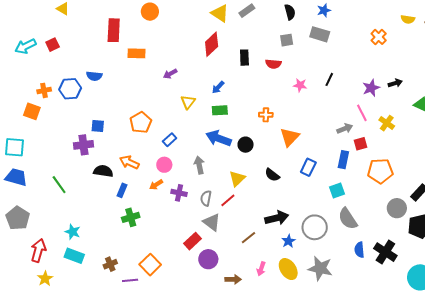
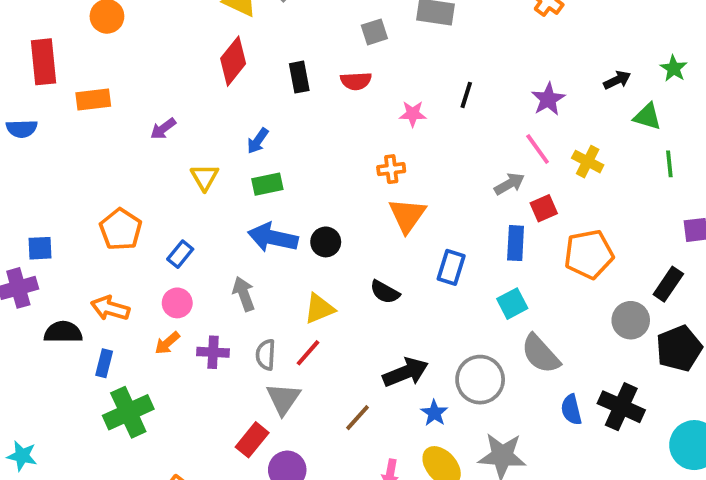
blue semicircle: (94, 76) -> (22, 129), moved
black arrow: (395, 83) -> (617, 80), moved
orange cross: (266, 115) -> (391, 169), moved
yellow triangle: (237, 178) -> (319, 309), turned 30
green cross: (131, 217) -> (128, 412), size x1.4
gray triangle: (212, 222) -> (283, 399), turned 36

